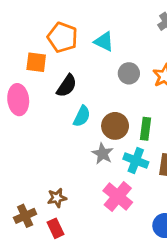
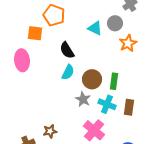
cyan triangle: (104, 42) -> (95, 28), moved
gray circle: (129, 73) -> (115, 23), moved
black semicircle: (67, 86) -> (67, 50), moved, turned 114

